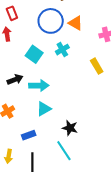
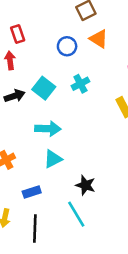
blue circle: (51, 21) -> (67, 46), size x0.6
orange triangle: (76, 23) -> (99, 39), moved
black arrow: (15, 79) -> (15, 96), moved

